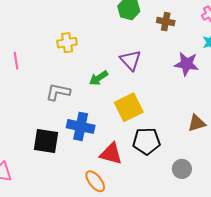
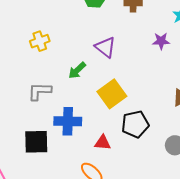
purple star: (187, 64) -> (161, 41), size x0.7
red triangle: (111, 154) -> (103, 143), size x0.7

